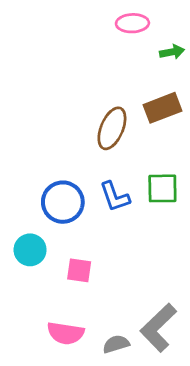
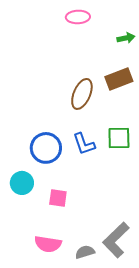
pink ellipse: (132, 23) -> (78, 17), moved

